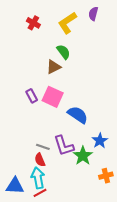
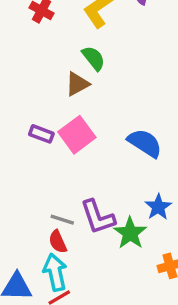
purple rectangle: (32, 96) -> (41, 134), turned -40
pink square: (53, 97) -> (77, 135), turned 30
blue semicircle: (78, 115) -> (145, 143), moved

